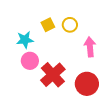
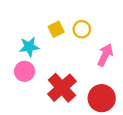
pink arrow: (90, 47) -> (105, 55), turned 30
pink circle: (30, 61) -> (25, 71), moved

